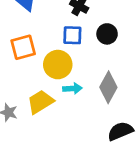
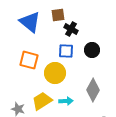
orange square: (23, 47) -> (29, 60), turned 30
cyan arrow: (72, 89) -> (66, 101), moved

